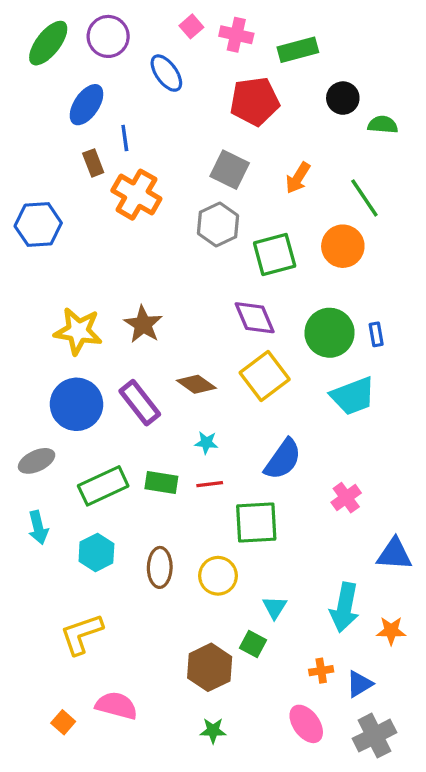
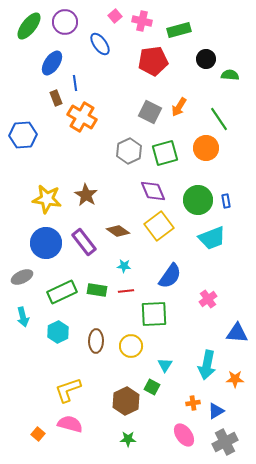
gray square: (230, 170) -> (150, 112), moved
gray hexagon: (218, 225) -> (129, 151), moved
yellow L-shape: (81, 634) -> (68, 390), moved

